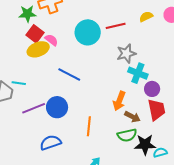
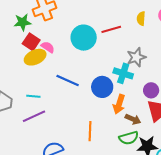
yellow semicircle: (146, 17) -> (141, 18), turned -56
gray star: (126, 53) -> (136, 57), moved
cyan cross: (138, 73) -> (123, 73), moved
cyan line: (19, 83) -> (33, 96), moved
blue circle: (57, 107) -> (102, 87), moved

